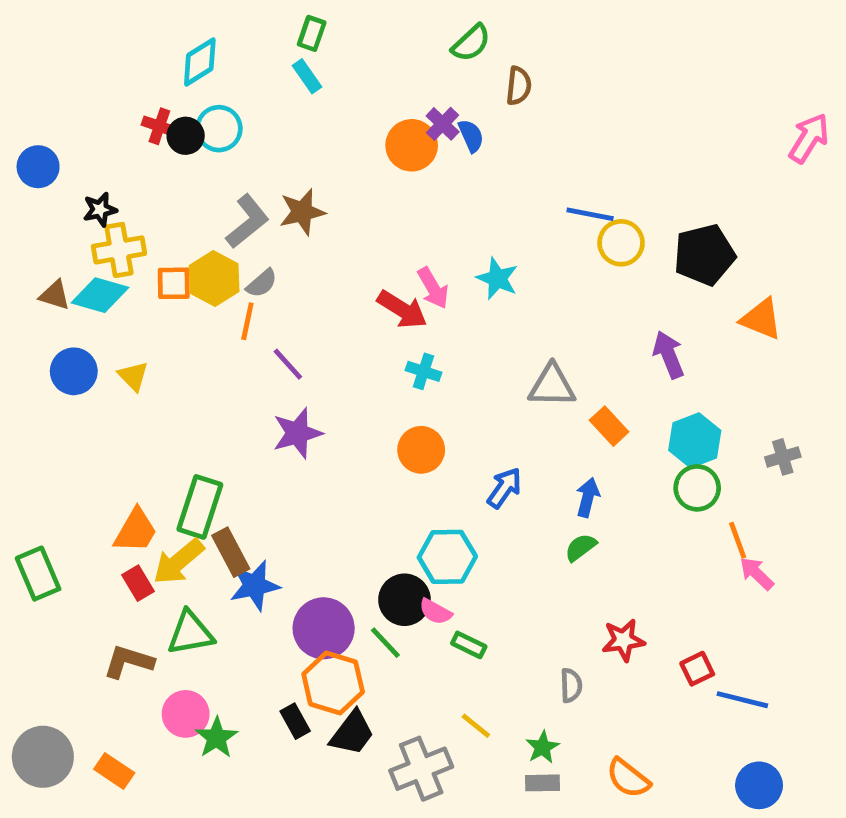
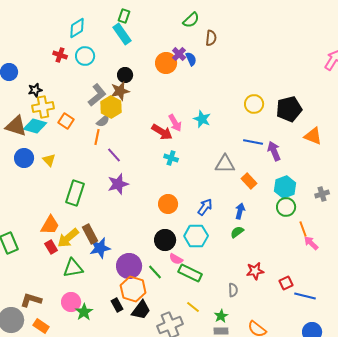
cyan rectangle: (307, 76) -> (122, 34), size x1.5
black circle: (186, 136) -> (125, 75), moved
blue line: (590, 214) -> (253, 142), moved
yellow hexagon: (214, 279) -> (111, 107), moved
orange square: (174, 283) -> (66, 121), turned 35
brown triangle: (55, 295) -> (16, 126), size x1.6
orange circle: (421, 450) -> (168, 204), moved
green rectangle: (200, 507) -> (75, 193), moved
cyan hexagon: (447, 557) -> (196, 236), moved
black circle: (404, 600) -> (165, 240), moved
green rectangle: (469, 645) -> (190, 273), size x1.6
brown L-shape: (128, 662) -> (31, 300), moved

